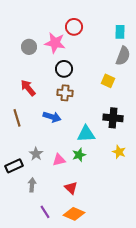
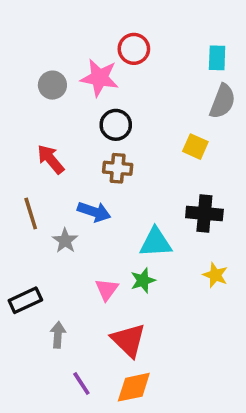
gray star: (36, 154) -> (65, 241), moved
pink triangle: (59, 160) -> (107, 289), turned -40
red triangle: (71, 188) -> (128, 340), size x1.5
orange diamond: (74, 214) -> (134, 387), turned -35

